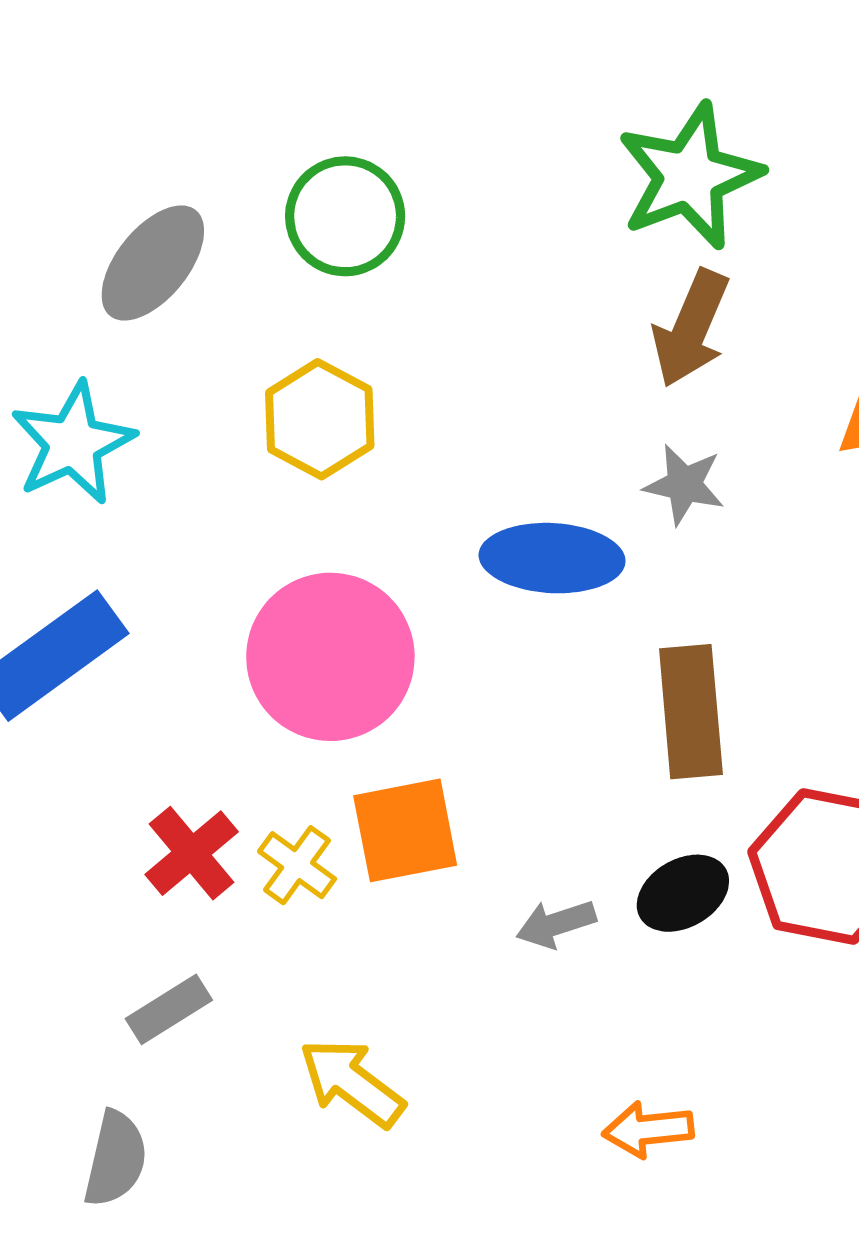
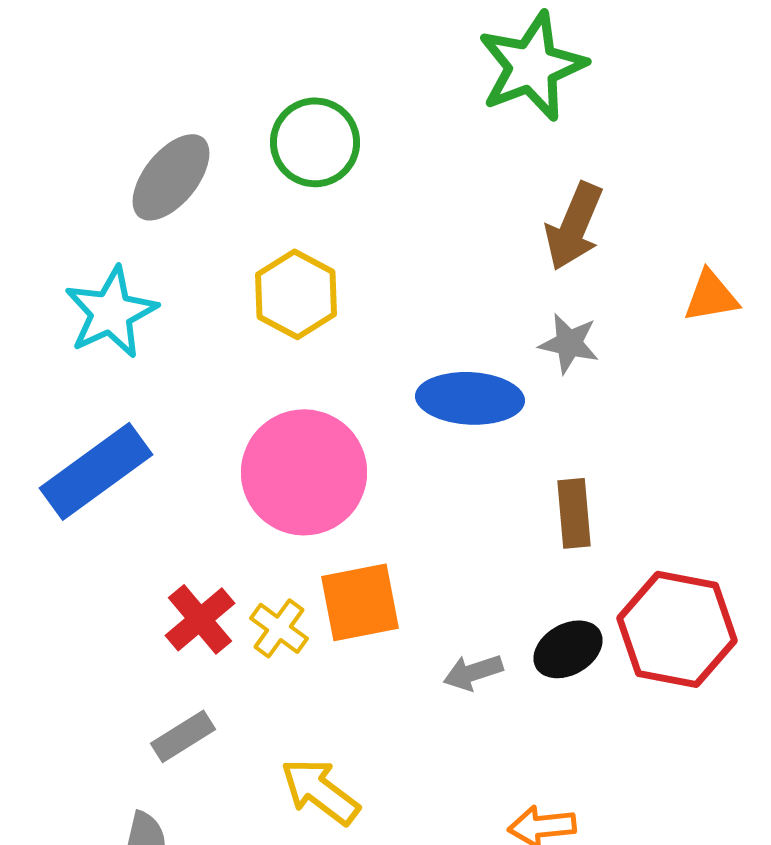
green star: (690, 176) -> (532, 66), moved
brown rectangle: (691, 712) -> (574, 513), size x0.7

